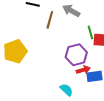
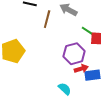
green line: (90, 32) -> (88, 31), turned -40

